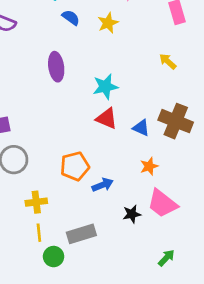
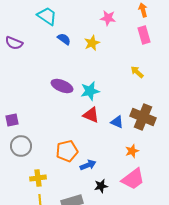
purple ellipse: (56, 67) -> (62, 86), moved, turned -60
orange star: (149, 166) -> (132, 151), moved
pink trapezoid: (162, 203) -> (133, 179), turned -75
black star: (132, 214) -> (101, 186), moved

